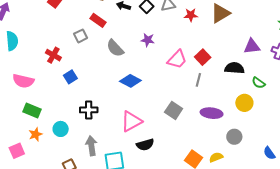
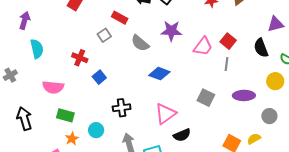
purple star: (148, 40) -> (171, 31), size x1.5
black semicircle: (234, 68) -> (261, 48), turned -108

